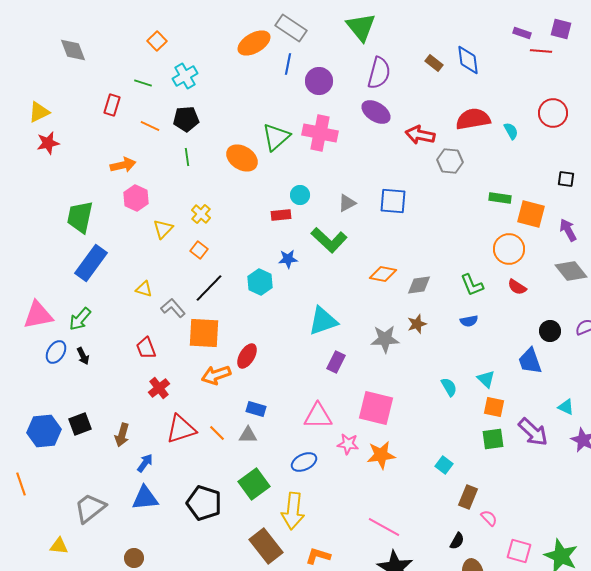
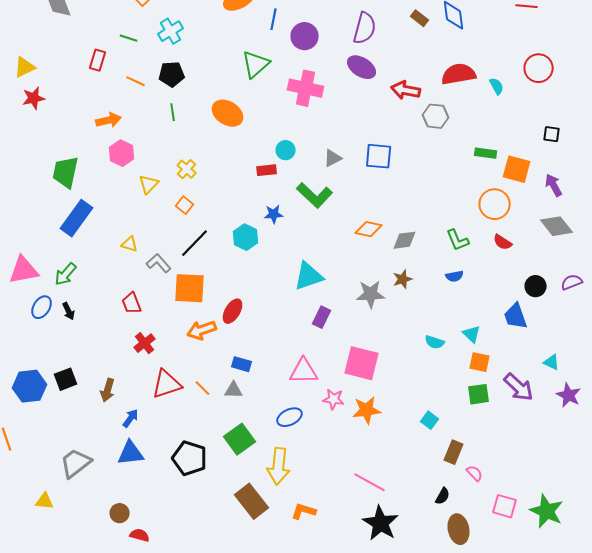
green triangle: (276, 137) -> (256, 64), moved
cyan semicircle: (449, 387) -> (435, 342), turned 138

